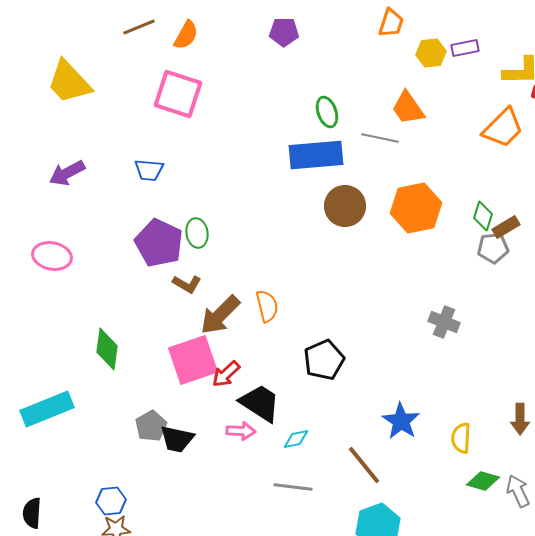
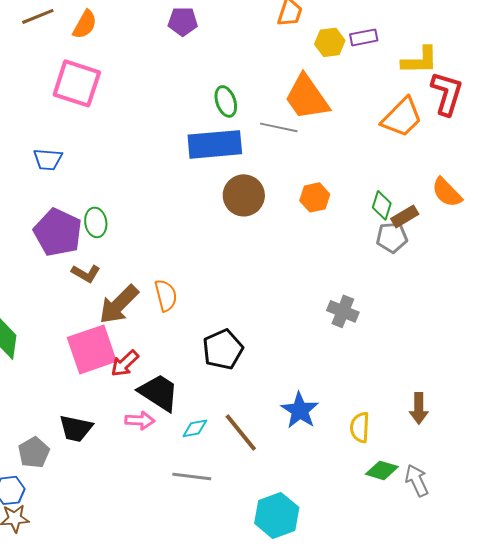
orange trapezoid: (408, 108) -> (307, 97), size x1.4
orange hexagon: (416, 208) -> (315, 197), size x0.6
gray pentagon: (151, 426) -> (34, 452), moved
brown line: (364, 465) -> (241, 432), moved

